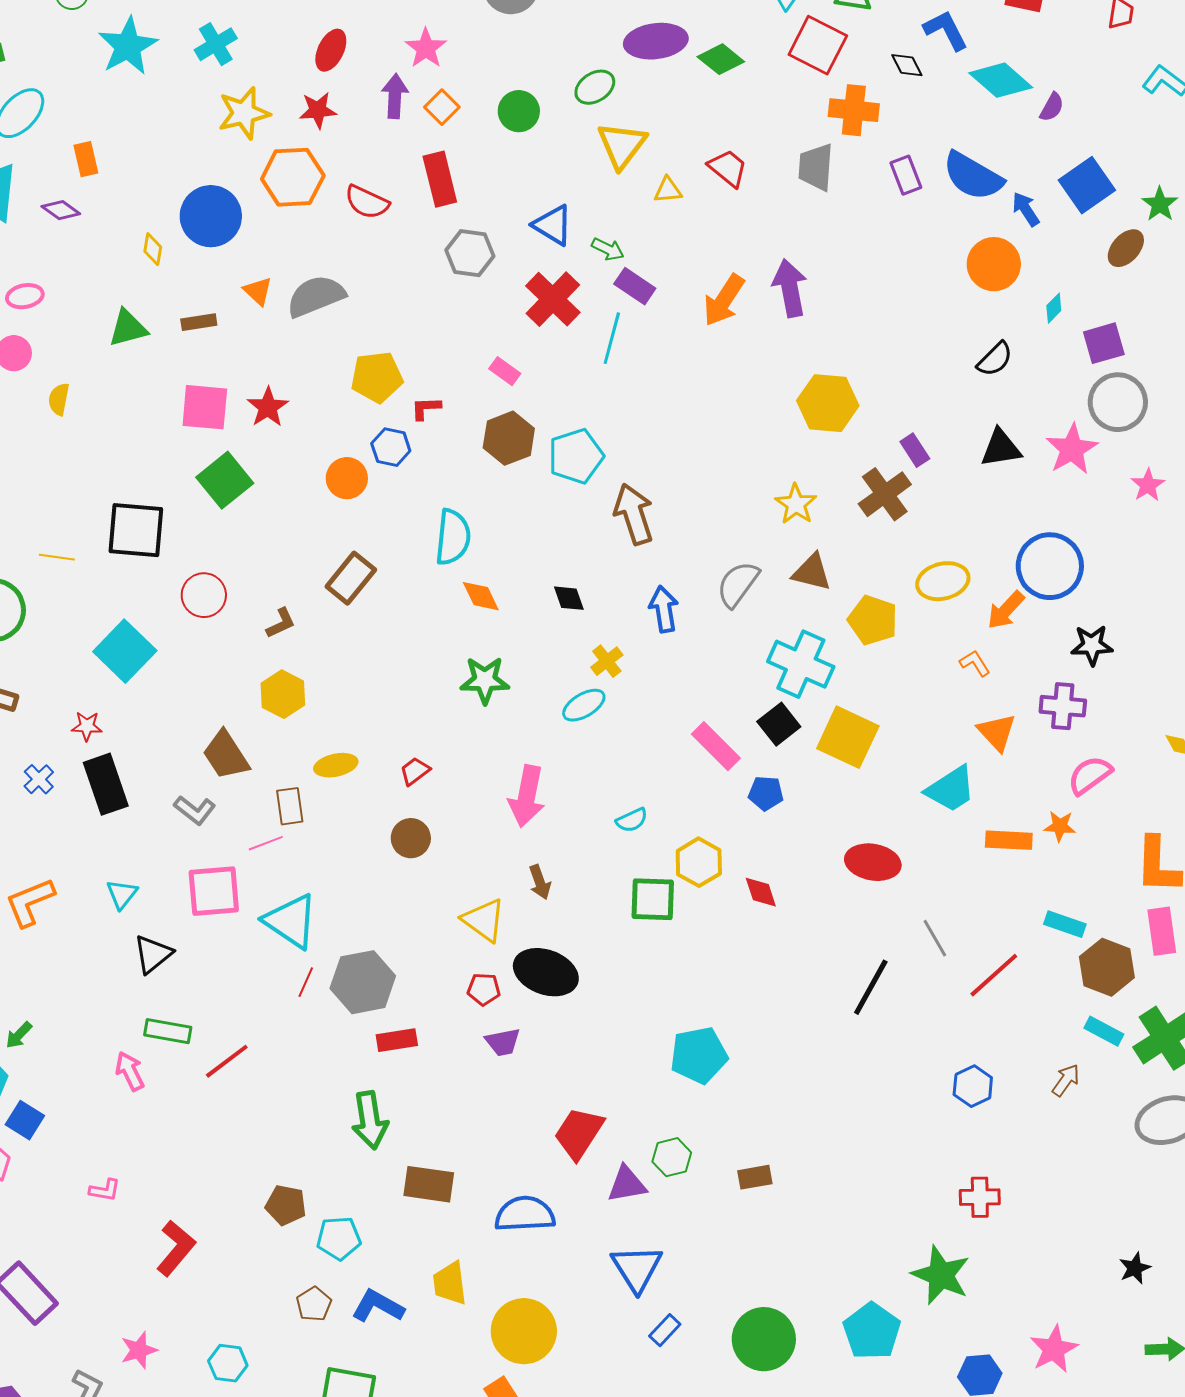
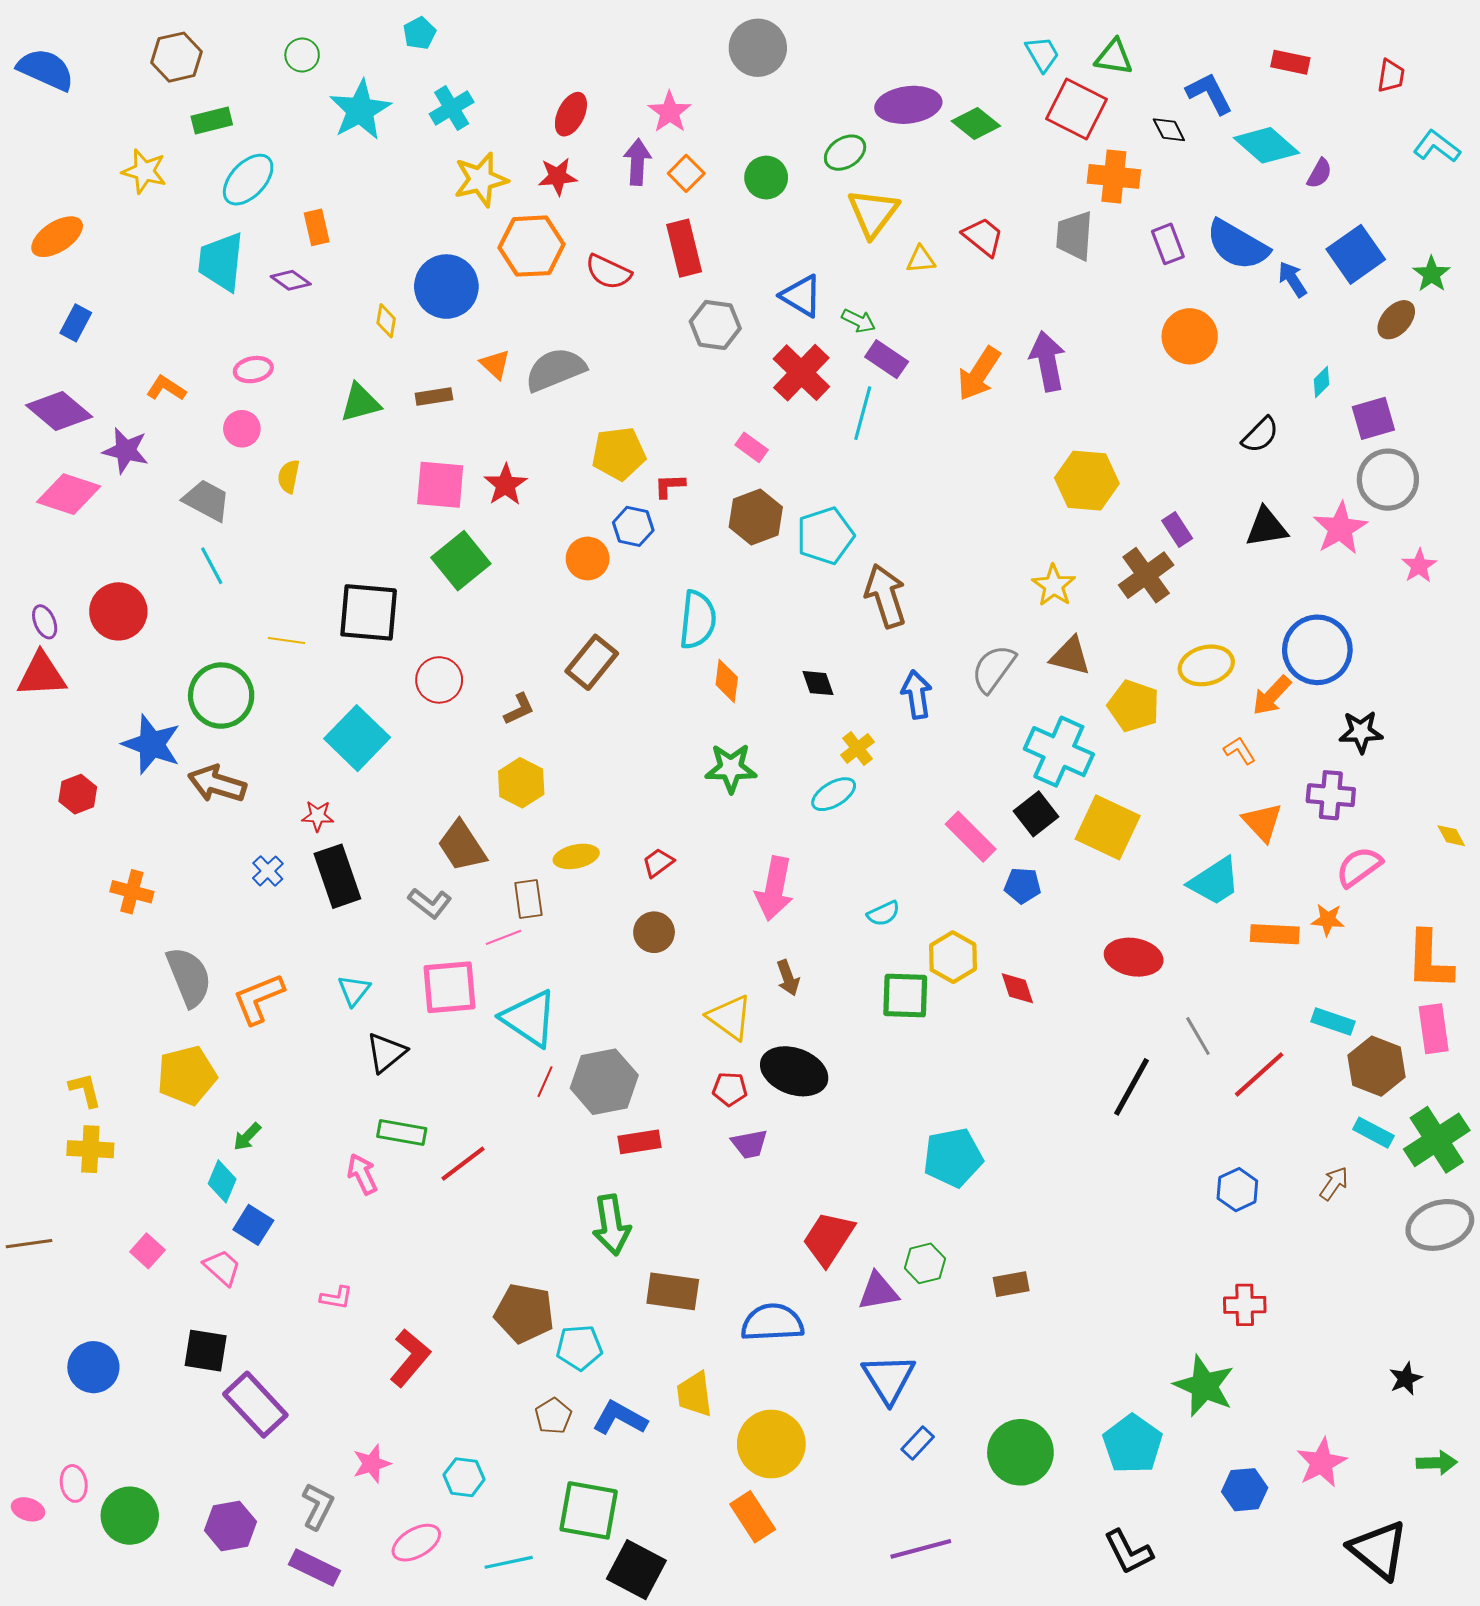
orange circle: (994, 264) -> (1190, 336), moved
orange diamond: (481, 596) -> (727, 681), turned 33
brown pentagon: (286, 1205) -> (524, 1313), size x1.4

